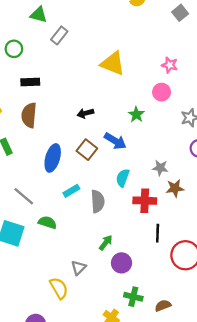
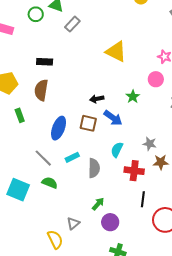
green circle: (14, 49) -> (36, 14), moved
black arrow: (85, 113) -> (97, 99), moved
brown square: (87, 150) -> (88, 123), turned -30
gray line: (24, 196) -> (43, 158), moved

